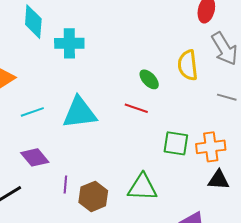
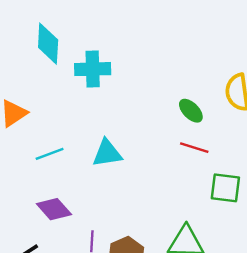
red line: (136, 108) -> (194, 148), moved
cyan triangle: (80, 113) -> (107, 153), size x0.7

